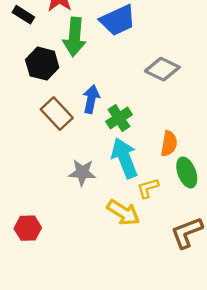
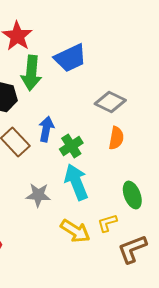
orange semicircle: (169, 144) -> (116, 138), moved
yellow L-shape: (148, 188) -> (107, 223), moved

